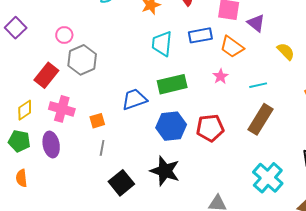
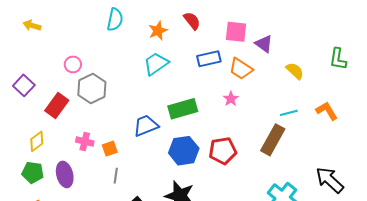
purple square: (16, 28) -> (24, 85), moved
cyan trapezoid: (162, 44) -> (156, 64), moved, turned 52
cyan line: (258, 85) -> (289, 113), moved
pink cross: (62, 109) -> (85, 142), moved, size x0.7

